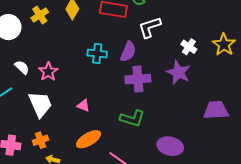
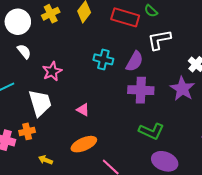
white semicircle: (22, 67) -> (24, 51), moved
green L-shape: (132, 118) -> (151, 131), moved
orange cross: (41, 140) -> (27, 131), moved

